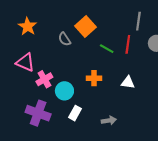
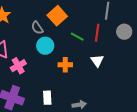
white triangle: (128, 82) -> (97, 61), moved, turned 48
cyan circle: (64, 91) -> (45, 46), moved
white rectangle: (75, 113) -> (47, 98), turned -32

